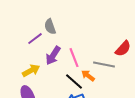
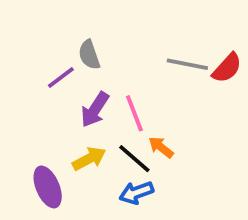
red semicircle: (123, 49) -> (227, 68), moved
gray line: (104, 65) -> (187, 64), moved
yellow arrow: (31, 71) -> (89, 159), moved

